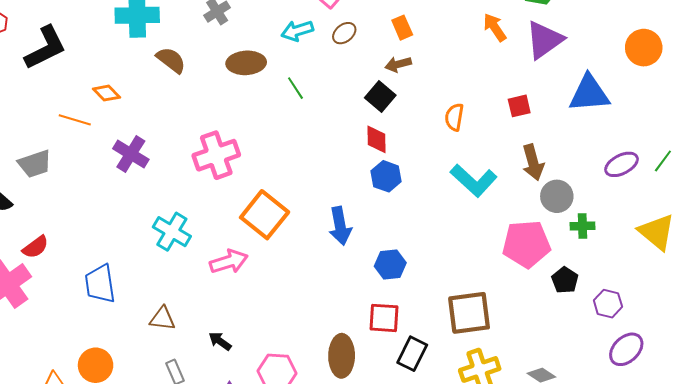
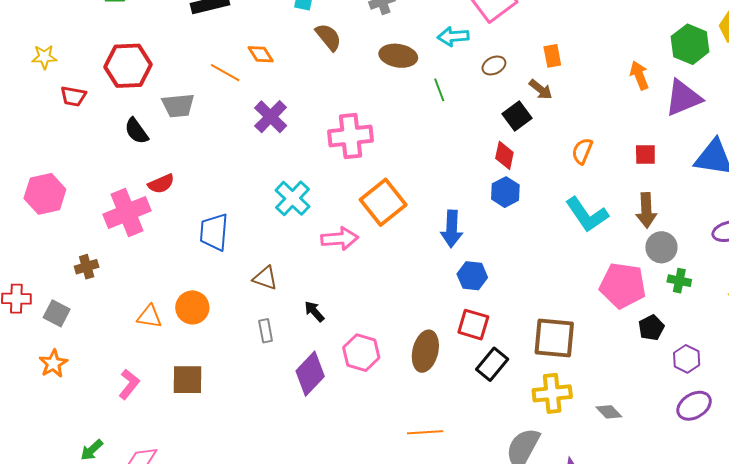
brown ellipse: (344, 33) -> (494, 65), moved
brown arrow: (398, 64) -> (541, 89), turned -140
blue hexagon: (390, 264) -> (472, 276), moved

